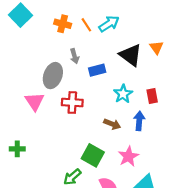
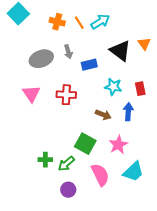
gray ellipse: (53, 76) -> (41, 59), moved, turned 50
cyan star: (123, 94) -> (113, 87), turned -30
green cross: (17, 149) -> (45, 160), moved

